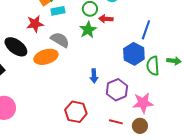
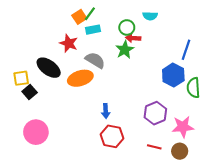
red arrow: (106, 19) -> (133, 38), moved
red star: (35, 24) -> (69, 43), turned 30
blue arrow: (94, 76) -> (106, 111), moved

